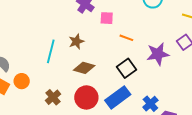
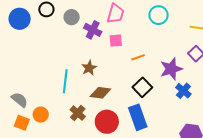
orange line: (126, 38) -> (138, 57), turned -32
brown cross: (53, 97) -> (78, 113), moved
blue rectangle: (118, 97) -> (138, 117), turned -65
blue cross: (150, 104) -> (183, 91), moved

